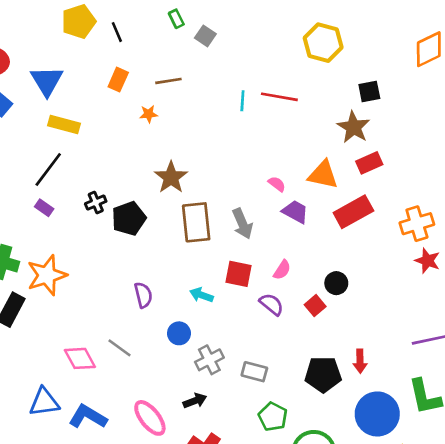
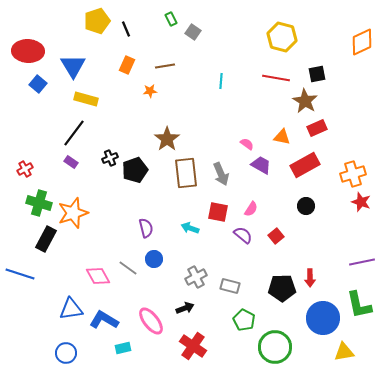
red line: (279, 97) -> (276, 78), moved
orange triangle: (323, 175) -> (282, 137), size x0.7
black circle: (336, 283) -> (306, 206), moved
blue circle: (179, 333) -> (154, 259), moved

